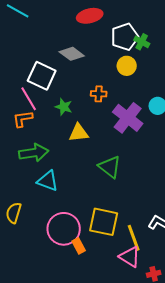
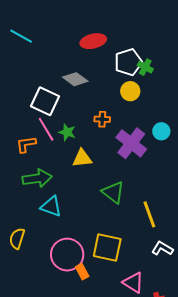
pink line: (29, 99) -> (46, 129), moved
yellow line: (134, 238) -> (149, 214), moved

